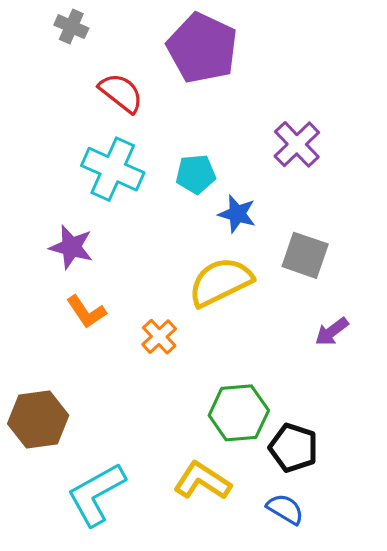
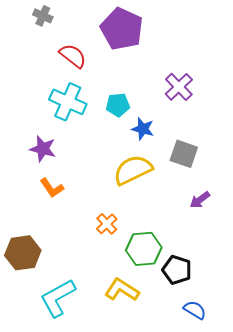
orange cross: (159, 337) -> (107, 224), moved
blue semicircle: (285, 509) -> (195, 310), moved

